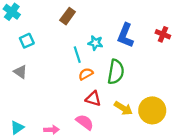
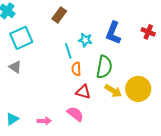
cyan square: (27, 41) -> (21, 38), size x1.6
orange semicircle: (86, 74) -> (76, 69), turned -64
yellow arrow: (123, 108) -> (113, 91), moved
yellow circle: (152, 110) -> (138, 89), moved

